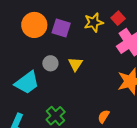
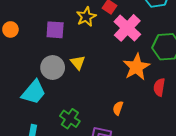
orange circle: (34, 25) -> (10, 29), moved, size x0.6
gray circle: (50, 63) -> (53, 68), size x1.5

